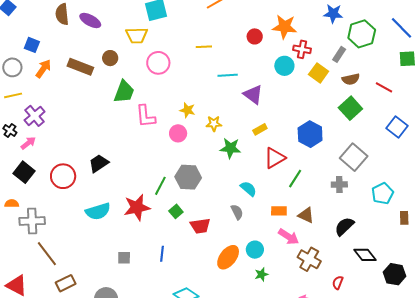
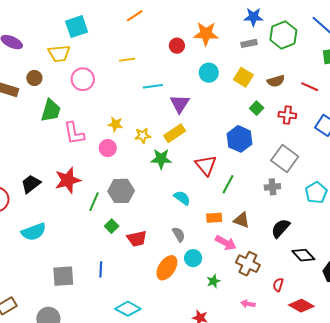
red cross: (302, 49) -> (287, 115), moved
gray rectangle: (339, 54) -> (249, 43), moved, turned 49
purple triangle: (253, 95) -> (180, 104), turned 30
green square: (350, 108) -> (257, 108), moved, size x0.6
yellow rectangle: (260, 129) -> (175, 133), moved, size x1.5
red triangle: (275, 158) -> (206, 165), turned -35
red star: (137, 207) -> (68, 180), moved
gray semicircle: (237, 212) -> (179, 234), moved
gray square: (124, 258) -> (63, 276), size x1.6
green star: (261, 274) -> (213, 281), moved

